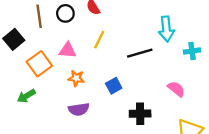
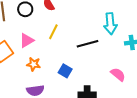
pink triangle: (68, 50) -> (27, 41), turned -35
blue square: (114, 86) -> (65, 71), turned -32

